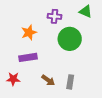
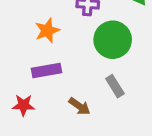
gray rectangle: (70, 82) -> (115, 86), moved, turned -40

